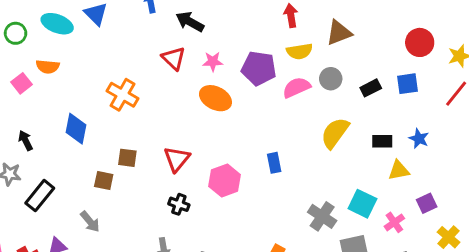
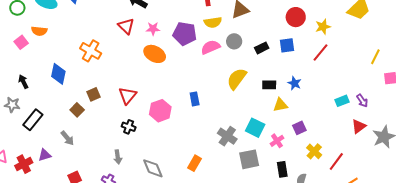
brown square: (127, 158) -> (94, 94), turned -32
brown square: (104, 181) -> (77, 110), turned 32

